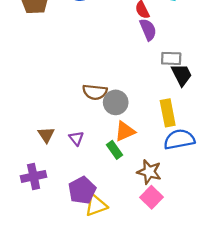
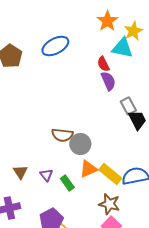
gray rectangle: (171, 58) -> (128, 106), turned 60
yellow rectangle: (168, 113) -> (110, 174), moved, turned -40
green rectangle: (115, 150) -> (67, 183), moved

